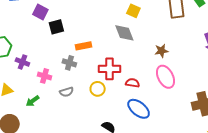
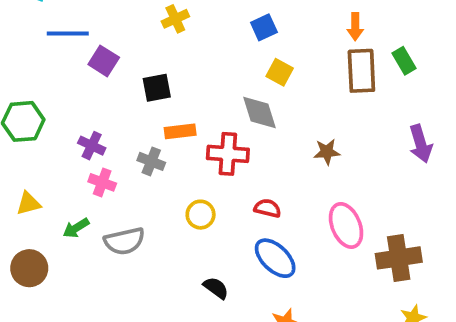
black square: (56, 27) -> (157, 88), moved
purple cross: (22, 62) -> (92, 146), moved
red cross: (109, 69) -> (228, 154), moved
pink ellipse: (165, 77) -> (346, 225), moved
gray semicircle: (67, 92) -> (124, 241), moved, size x1.5

